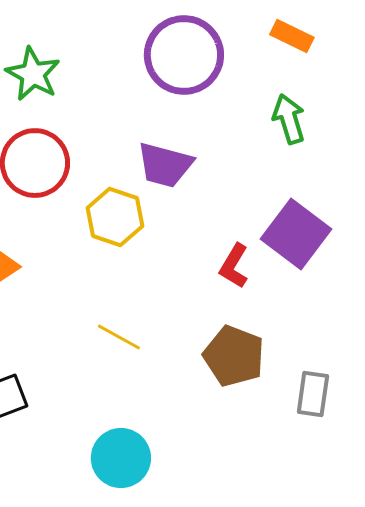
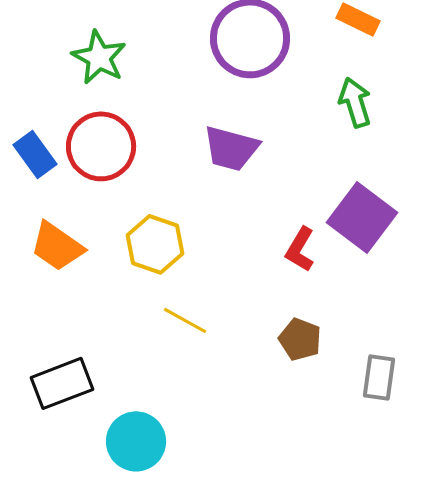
yellow hexagon: (115, 217) -> (155, 244), moved
brown pentagon: (234, 356) -> (300, 339), size x0.7
cyan circle: (121, 458) -> (136, 441), moved

